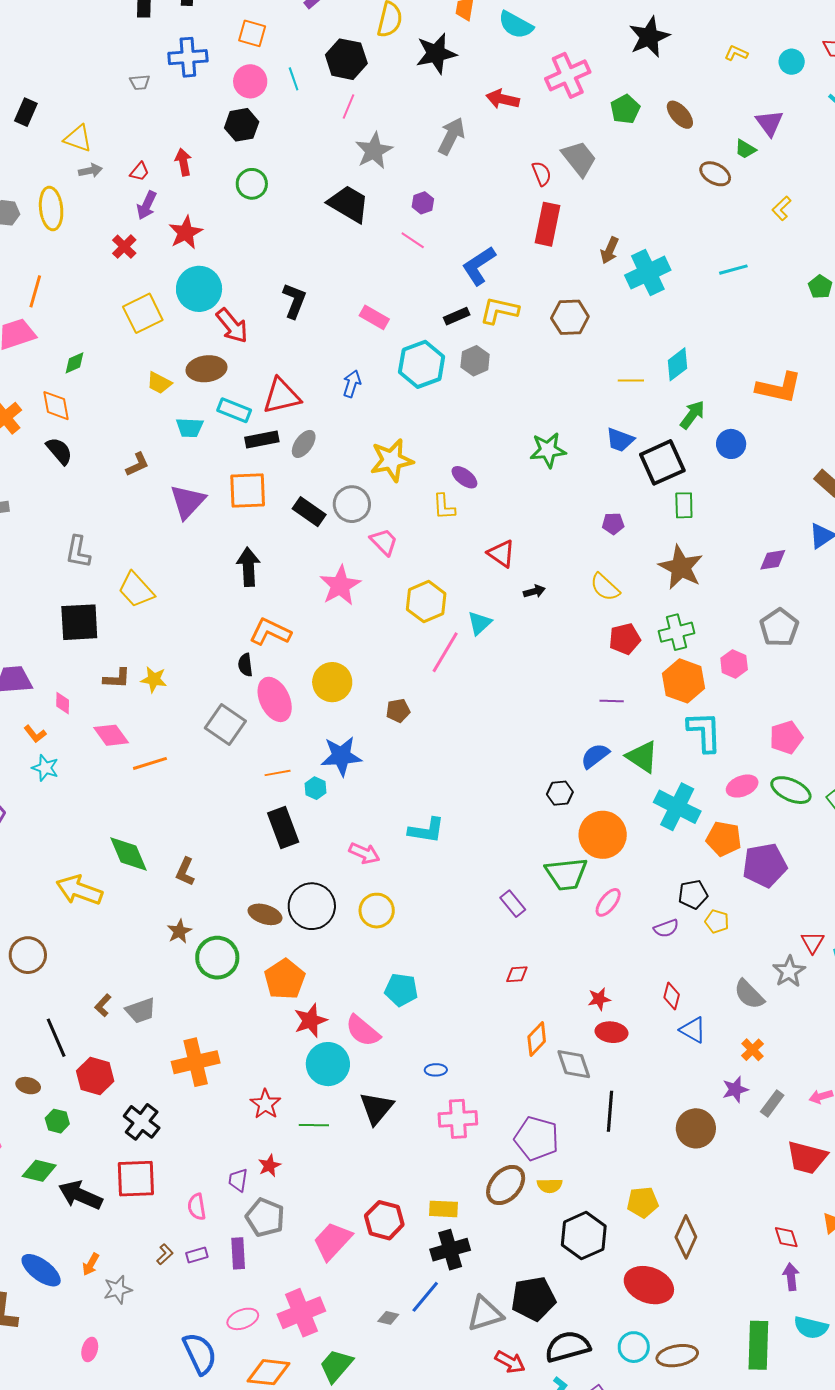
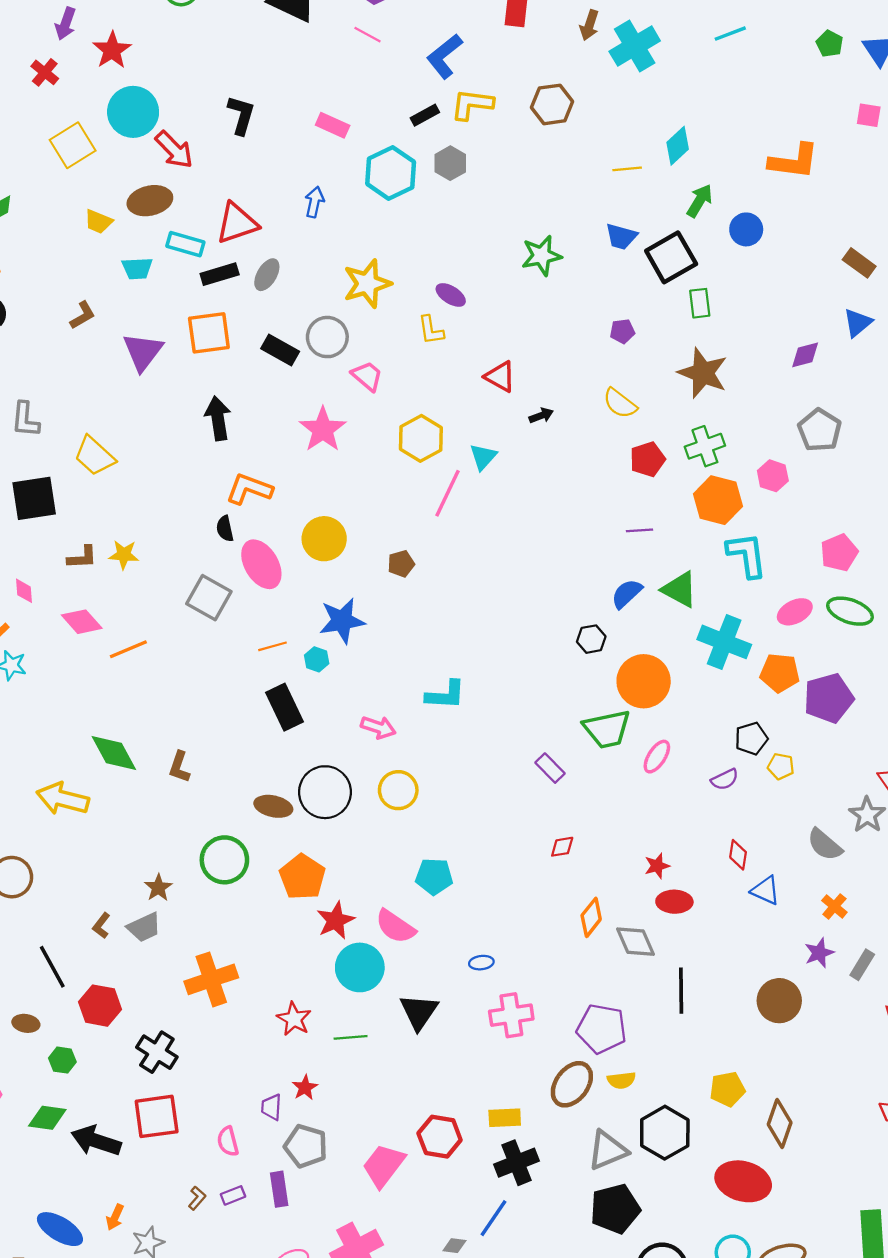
brown star: (179, 931) -> (158, 888), moved
gray triangle: (485, 1314) -> (608, 1150), moved

